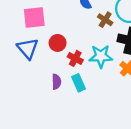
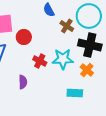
red circle: (58, 43) -> (24, 37), moved
cyan rectangle: (79, 83) -> (75, 93), moved, turned -63

